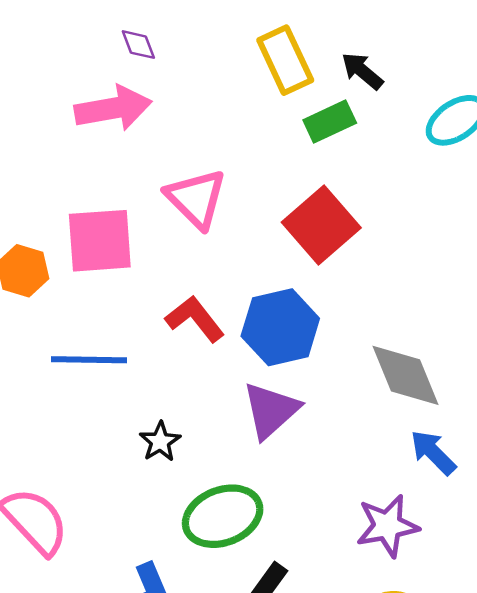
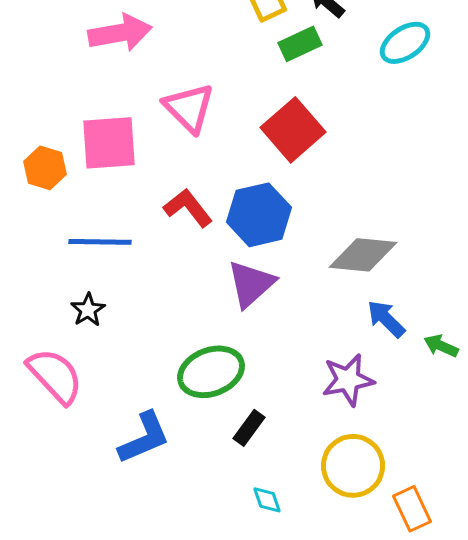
gray diamond: (405, 375) -> (363, 255), turned -62
black star: (160, 442) -> (88, 310), moved

